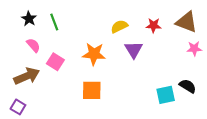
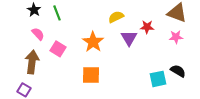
red star: (153, 25) -> (147, 27), moved
pink star: (194, 49) -> (176, 37), moved
orange star: (94, 54) -> (93, 42), turned 30
brown arrow: (27, 76) -> (32, 62), turned -60

